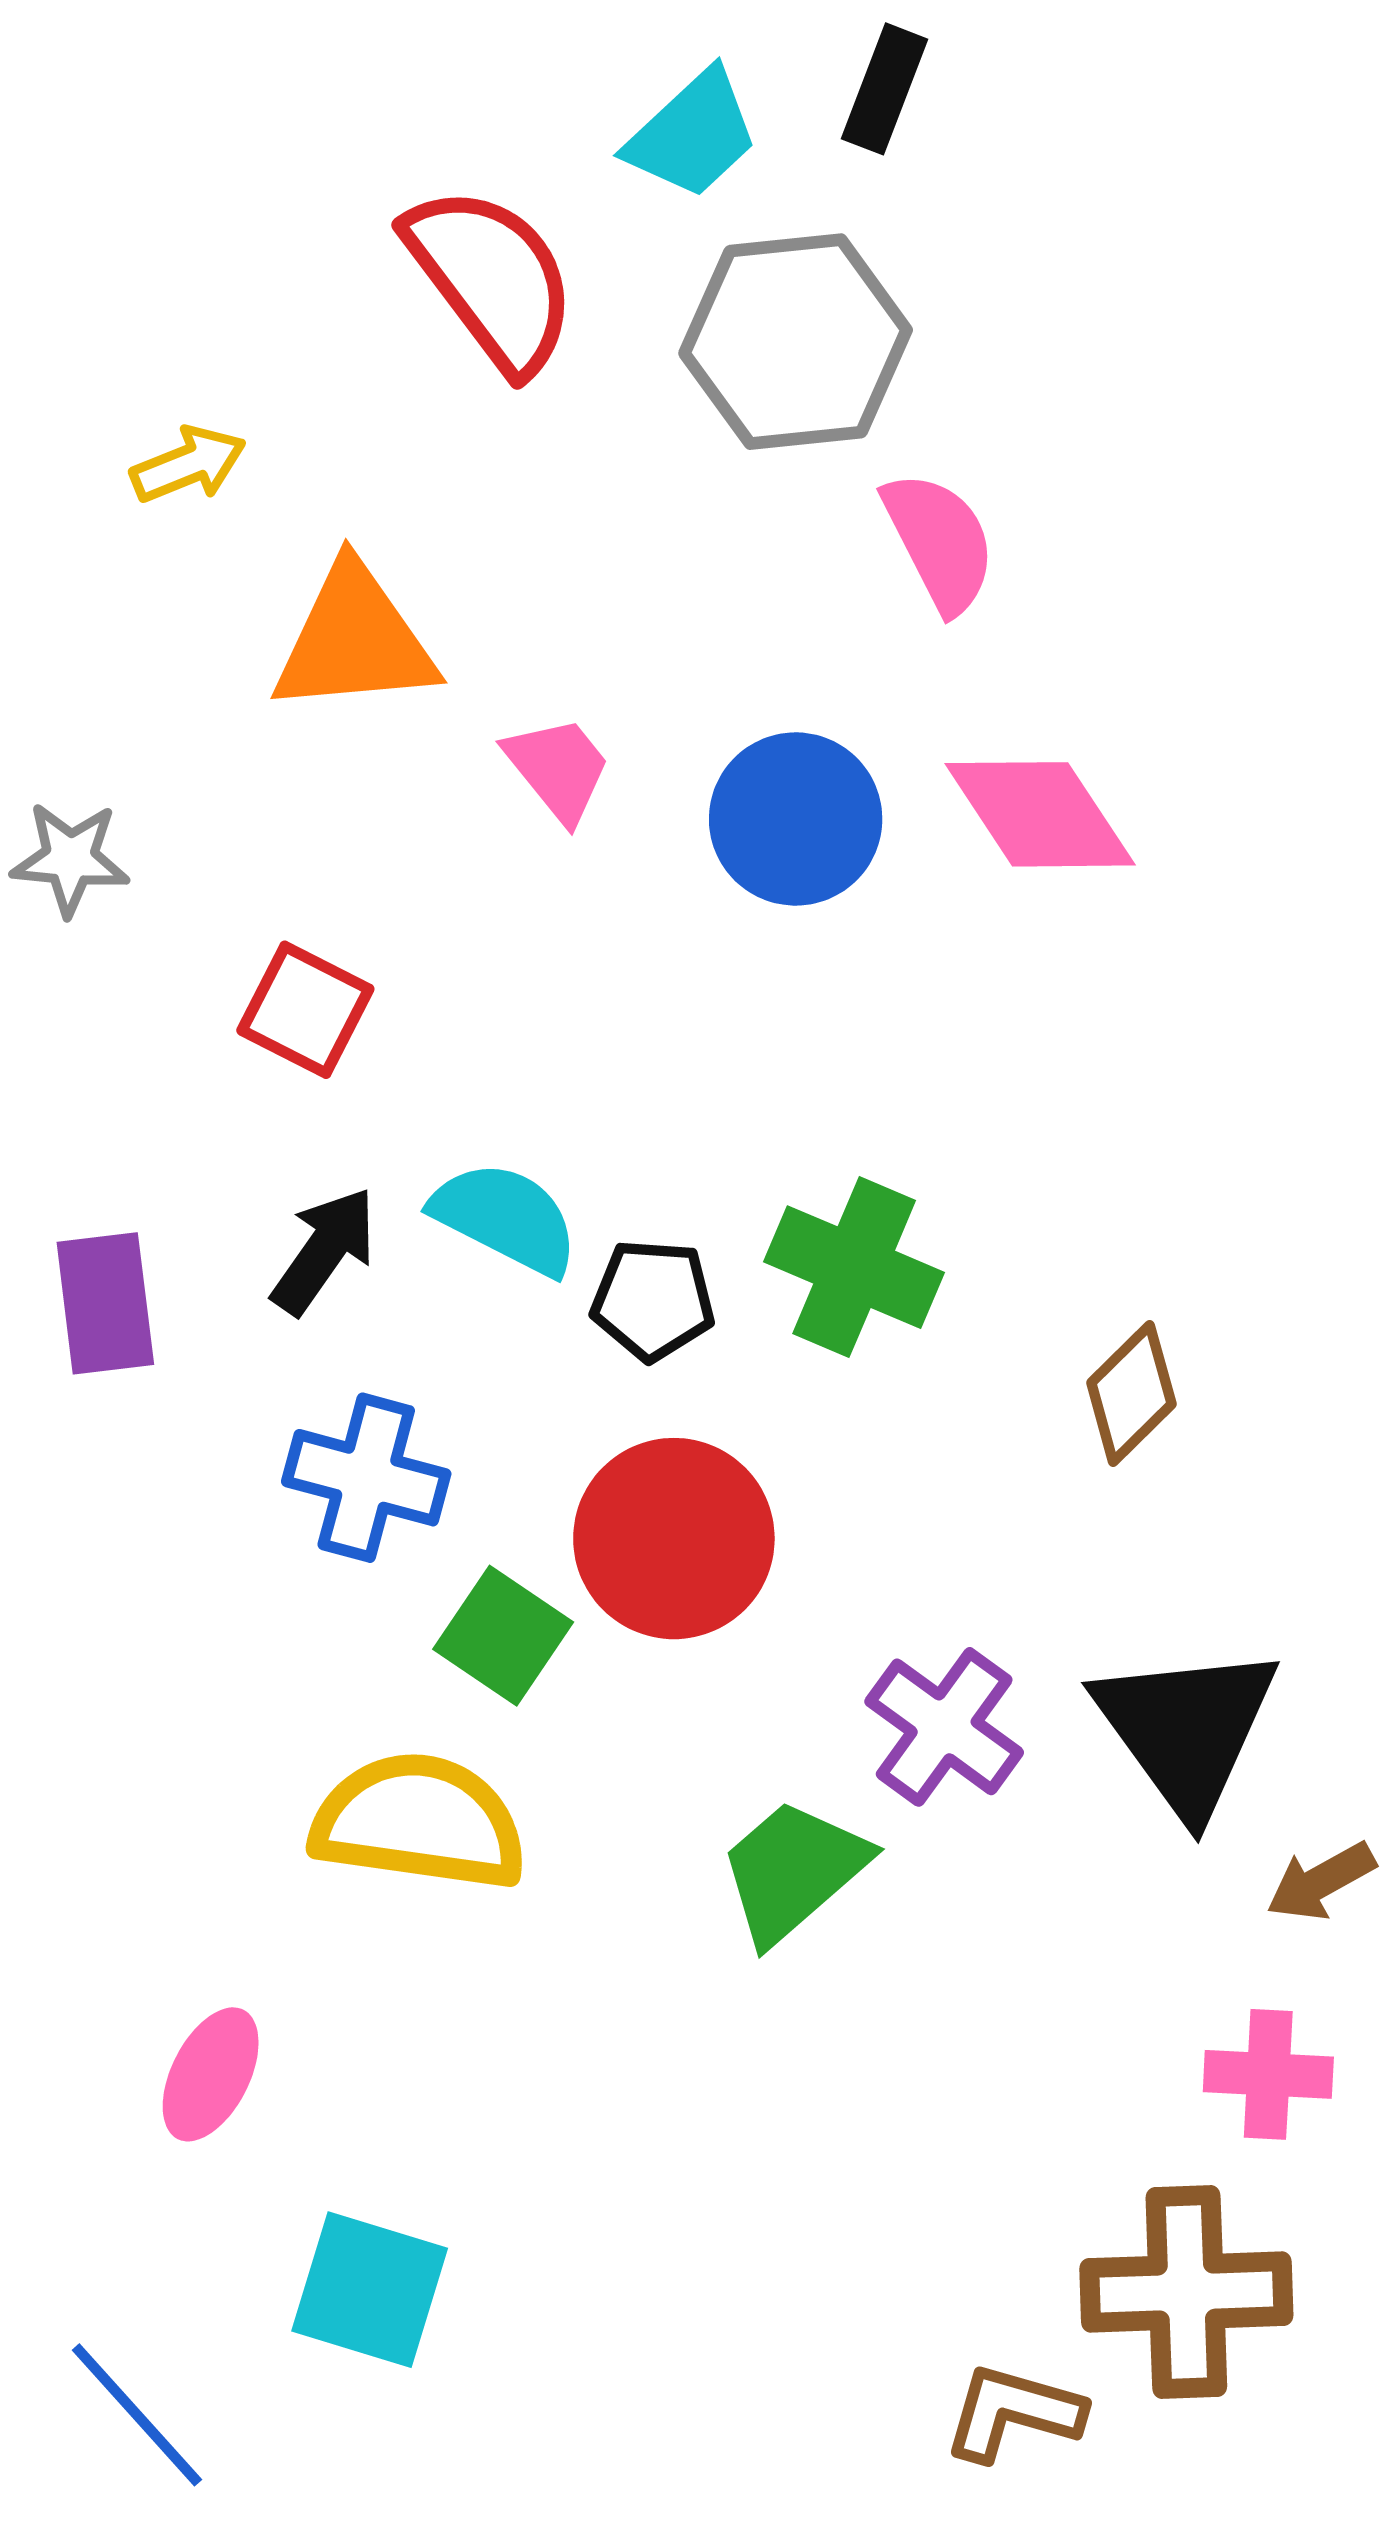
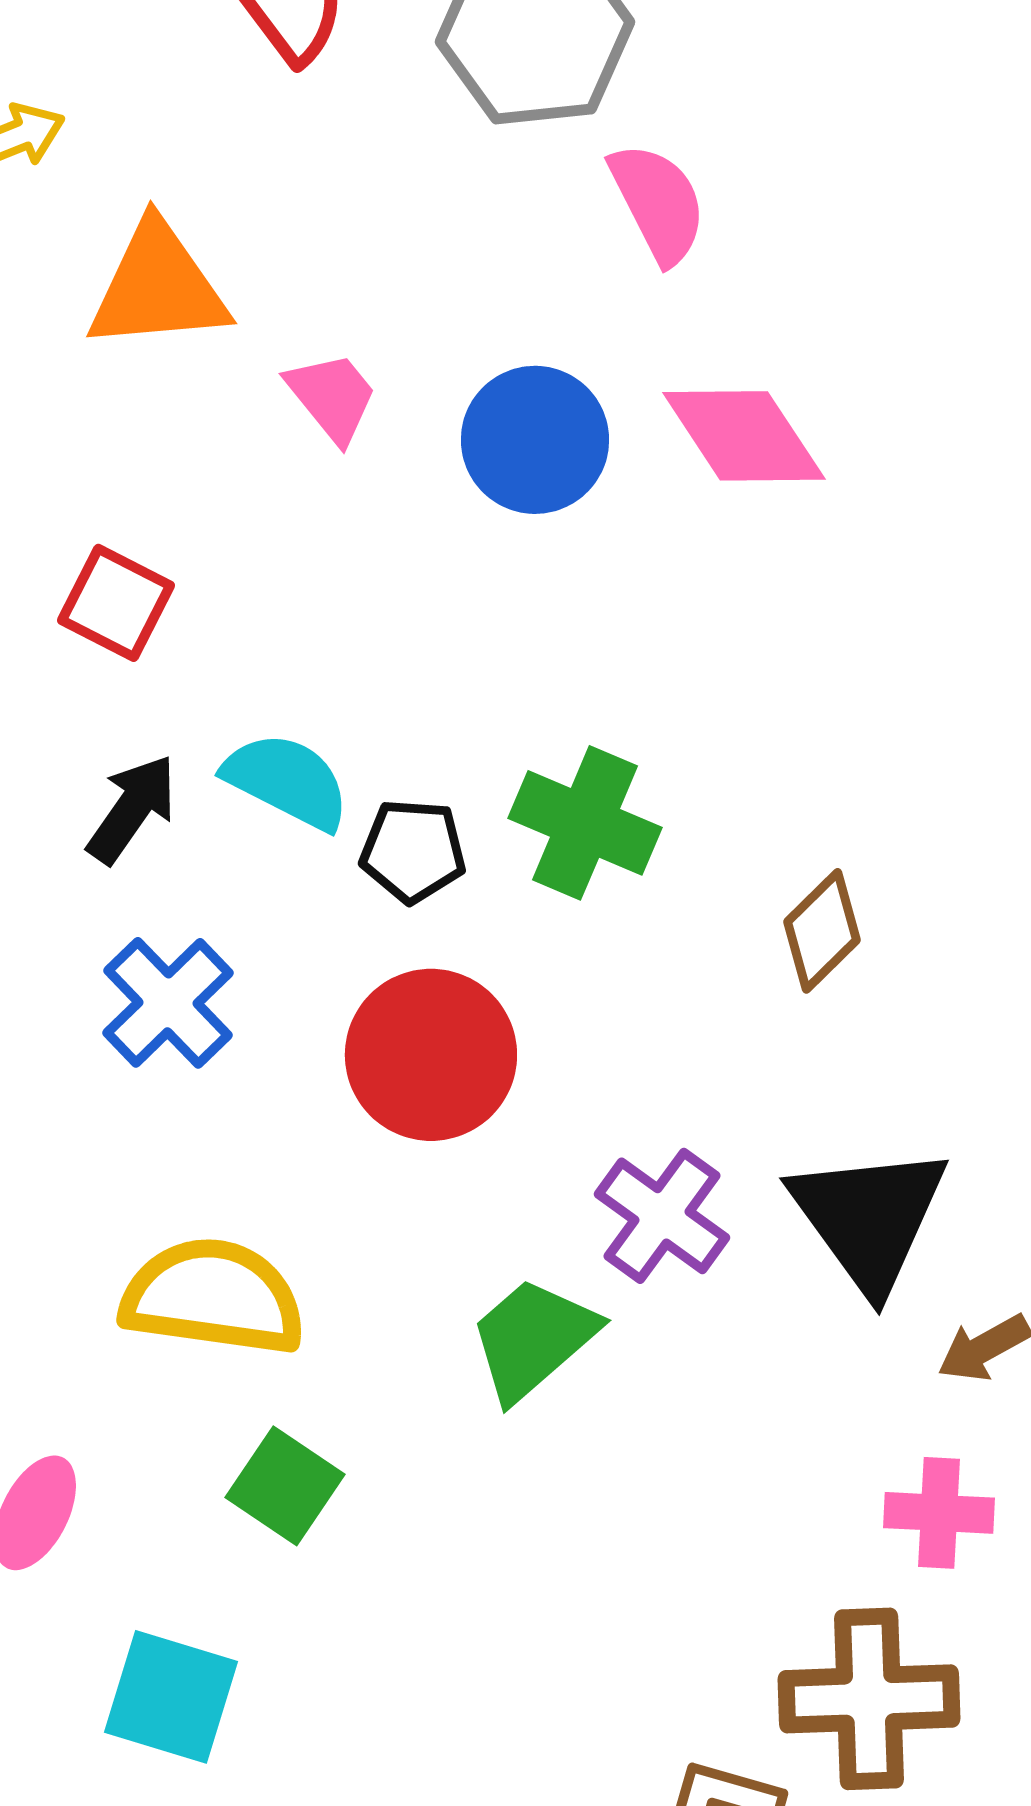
blue cross: (366, 1478) -> (168, 1003), turned 31
green square: (503, 1636) -> (285, 1486), moved

